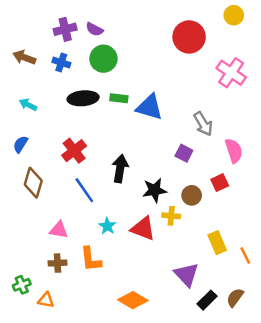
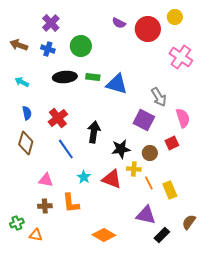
yellow circle: (234, 15) -> (175, 17), moved
purple cross: (65, 29) -> (51, 23), turned -30
purple semicircle: (95, 29) -> (119, 23), moved
blue semicircle: (20, 144) -> (27, 113), moved, turned 136
purple square: (184, 153) -> (144, 120), size x1.5
orange line: (245, 255) -> (149, 183), moved
purple triangle: (187, 275) -> (146, 215), turned -35
brown semicircle: (235, 298) -> (189, 222), moved

